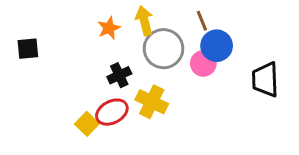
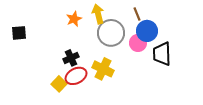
black cross: (119, 75) -> (71, 58), moved
black trapezoid: (265, 80) -> (162, 54), moved

